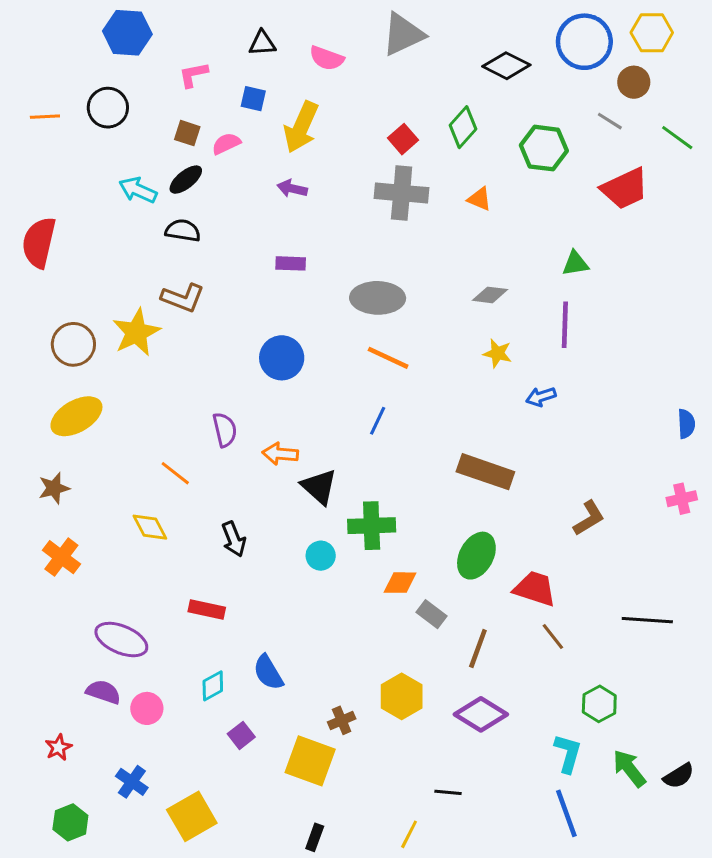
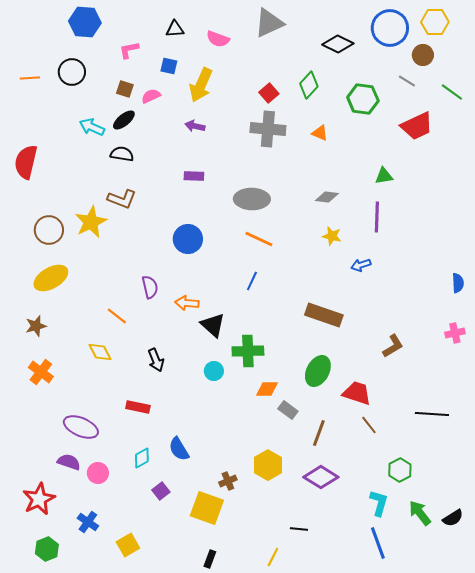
red star: (58, 747) -> (39, 499), size x1.8
yellow square: (192, 816) -> (128, 545), size x0.7

